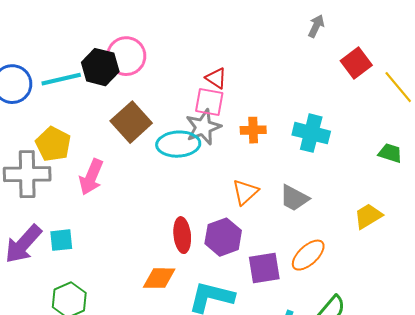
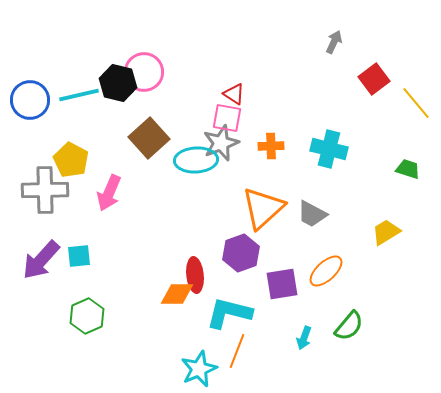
orange triangle: (245, 192) -> (263, 208), size x1.6
red ellipse: (182, 235) -> (195, 275), moved

